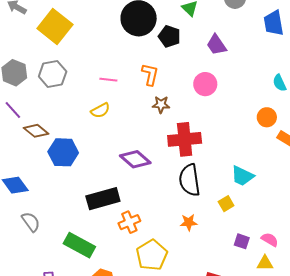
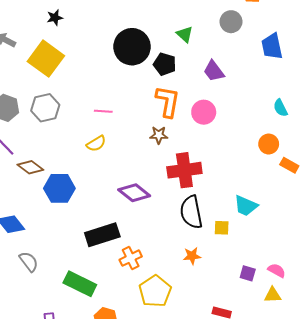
orange L-shape: (150, 74) -> (168, 101), moved, size x1.4
yellow square: (226, 204) -> (222, 228), moved, turned 35

